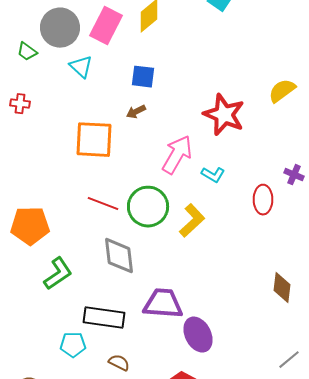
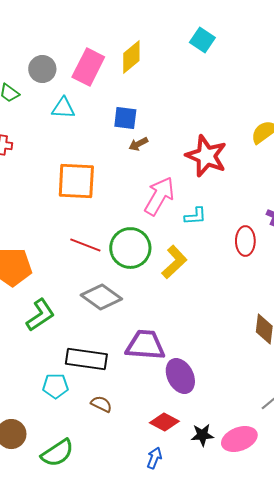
gray circle: (60, 28) -> (42, 69), size x0.7
cyan triangle: (81, 67) -> (63, 108), turned -40
brown arrow: (136, 112) -> (138, 144), moved
cyan L-shape: (213, 175) -> (195, 216), turned -35
gray diamond: (119, 256) -> (101, 297), turned -48

